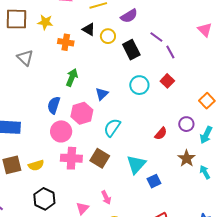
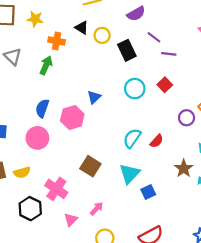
purple semicircle: (129, 16) -> (136, 14), moved
purple line: (170, 52) -> (169, 54), turned -56
green arrow: (72, 77) -> (46, 65), moved
purple circle: (186, 124) -> (187, 118), moved
cyan semicircle: (112, 128) -> (132, 138), moved
pink circle: (61, 131) -> (37, 138), moved
pink cross: (71, 158) -> (56, 189), moved, turned 30
pink arrow: (106, 198) -> (97, 209), turned -112

